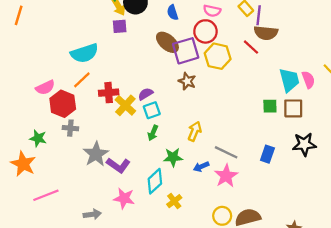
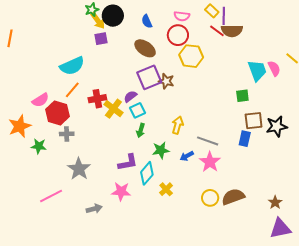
red line: (251, 47) -> (217, 31), moved
purple square: (186, 51) -> (149, 77), moved
brown square: (293, 108) -> (254, 121), moved
gray star: (96, 154) -> (79, 169), moved
orange star: (23, 164) -> (20, 126), moved, turned 30
purple L-shape: (118, 165) -> (128, 162), moved, turned -40

